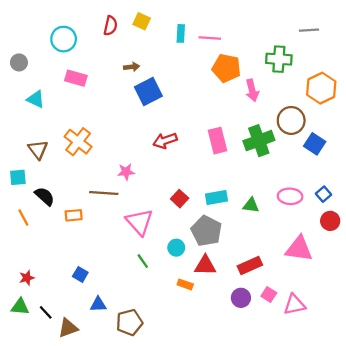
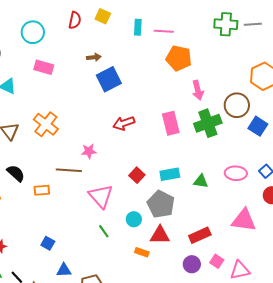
green cross: (279, 59) -> (226, 24), moved
pink arrow: (252, 90) -> (198, 90), moved

